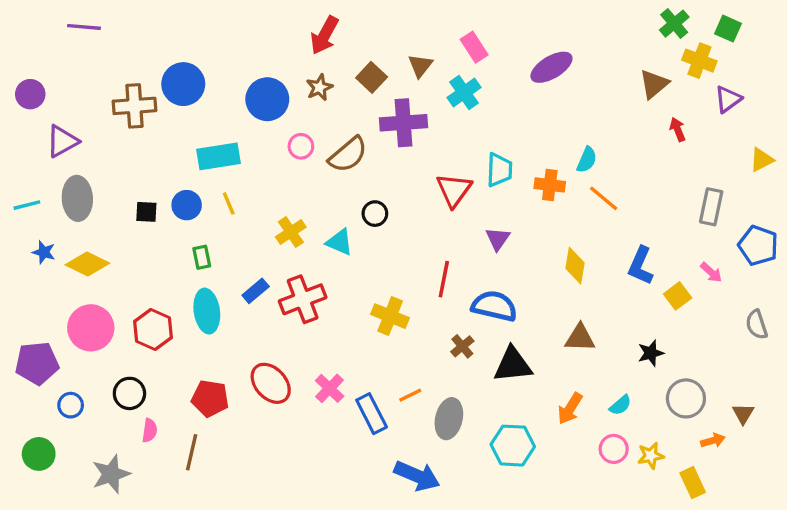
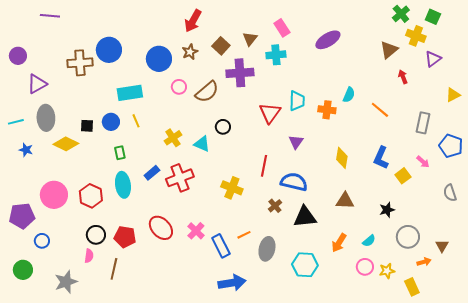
cyan cross: (464, 92) -> (276, 55), turned 30
orange line: (604, 198) -> (380, 110), moved
yellow diamond: (87, 264) -> (66, 144), moved
black circle: (129, 393) -> (96, 235), moved
blue arrow: (417, 476) -> (232, 283), moved, turned -32

